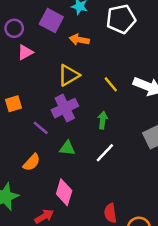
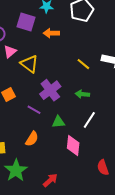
yellow triangle: (69, 75) -> (29, 64), moved, turned -42
green arrow: (103, 120) -> (82, 94), turned -80
pink diamond: (64, 192) -> (73, 145), moved

